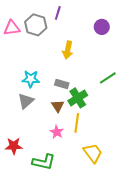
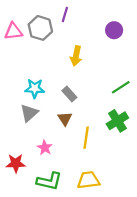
gray rectangle: (62, 84) -> (69, 94), turned 32
green cross: (78, 98) -> (117, 121), moved
pink star: (57, 132) -> (45, 148), moved
yellow trapezoid: (93, 153) -> (88, 180), moved, turned -60

